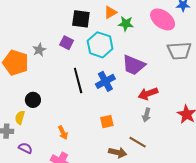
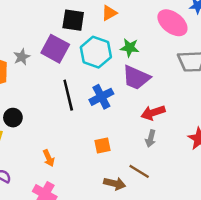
green star: (126, 24) -> (130, 48), moved
purple square: (67, 43) -> (55, 49), size x1.6

